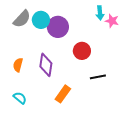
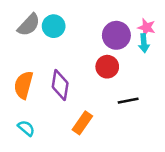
cyan arrow: (100, 13) -> (144, 43), moved
purple circle: (58, 27) -> (116, 35), moved
orange semicircle: (18, 65) -> (24, 85), size x1.5

